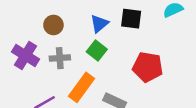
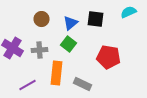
brown circle: (53, 25) -> (42, 19), moved
orange rectangle: (81, 87) -> (56, 73), turned -30

